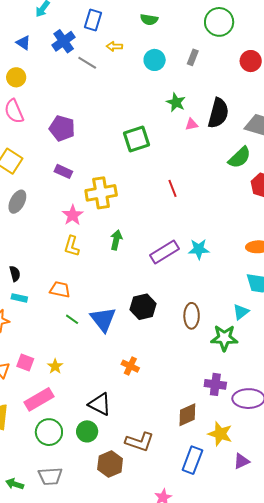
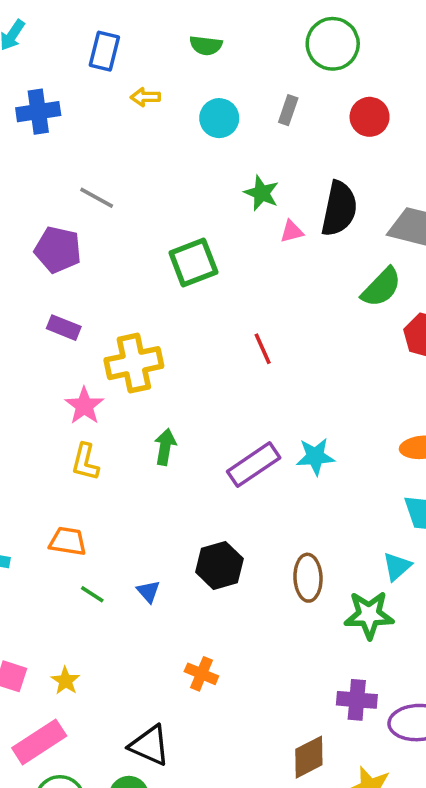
blue cross: (64, 41) -> (38, 112), moved, turned 30
red circle: (251, 61) -> (370, 117), moved
gray line: (87, 63) -> (97, 198), moved
blue triangle: (103, 319) -> (148, 592), size x0.5

